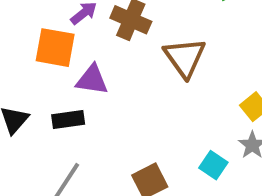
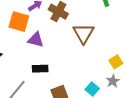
black rectangle: (68, 120) -> (40, 69), moved

